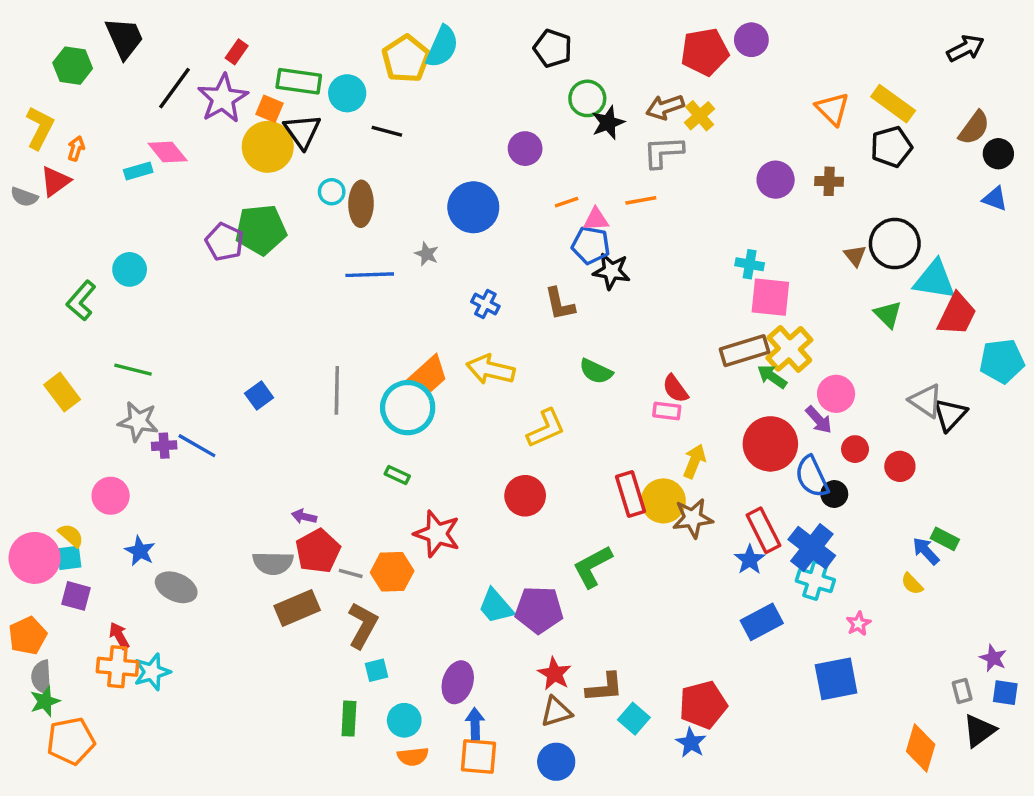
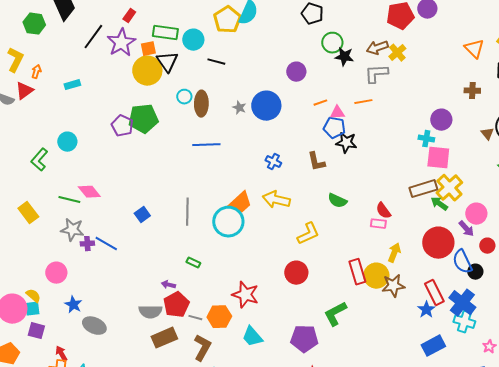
orange square: (269, 109) -> (148, 49), turned -35
black star: (608, 123) -> (344, 57), turned 30
pink diamond: (168, 152) -> (89, 192), moved
purple circle: (776, 180) -> (441, 120), moved
gray star: (427, 254) -> (239, 108), moved
green rectangle: (397, 475) -> (193, 263), moved
cyan trapezoid: (496, 606) -> (252, 337), moved

